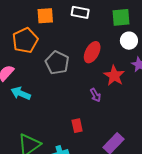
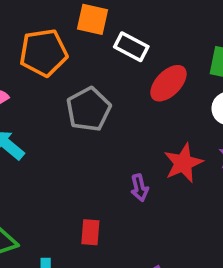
white rectangle: (80, 12) -> (131, 47), moved
red ellipse: (92, 52) -> (168, 83), moved

